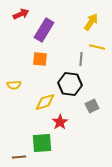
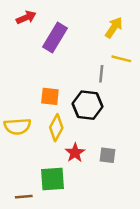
orange square: (40, 59) -> (50, 96), moved
yellow semicircle: (14, 85) -> (17, 126), moved, size x1.5
yellow diamond: (45, 102) -> (56, 128), turned -45
gray square: (92, 106) -> (108, 155), moved, turned 32

